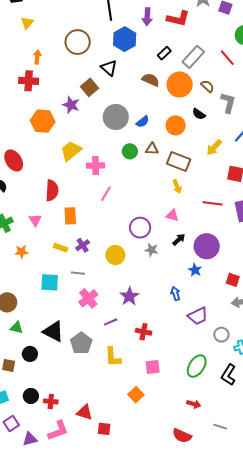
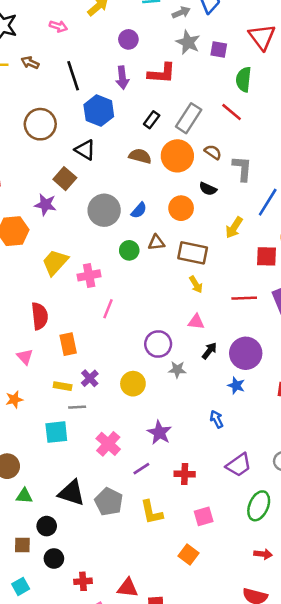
gray line: (78, 273) -> (77, 407), moved
purple trapezoid: (198, 316) -> (239, 465), moved
black circle: (31, 396) -> (54, 558), moved

